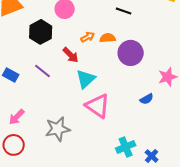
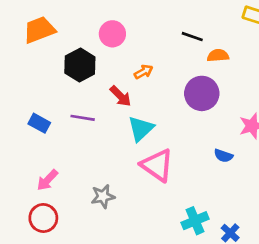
orange semicircle: (108, 38) -> (218, 56), moved
purple line: (43, 71) -> (83, 118), turned -30
blue semicircle: (147, 99) -> (223, 156), turned 48
gray star: (58, 129) -> (103, 196), size x0.7

